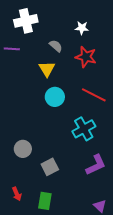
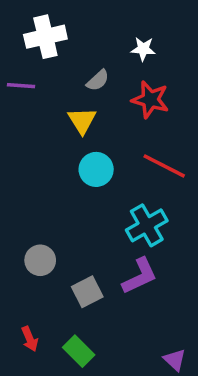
gray semicircle: (56, 46) -> (98, 80), turned 96
purple L-shape: (96, 165) -> (140, 276), moved
green rectangle: (45, 201) -> (79, 351), turned -54

